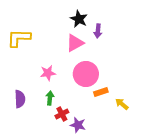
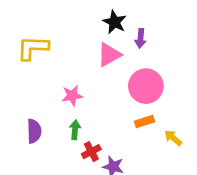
pink circle: (86, 74) -> (146, 86), moved

